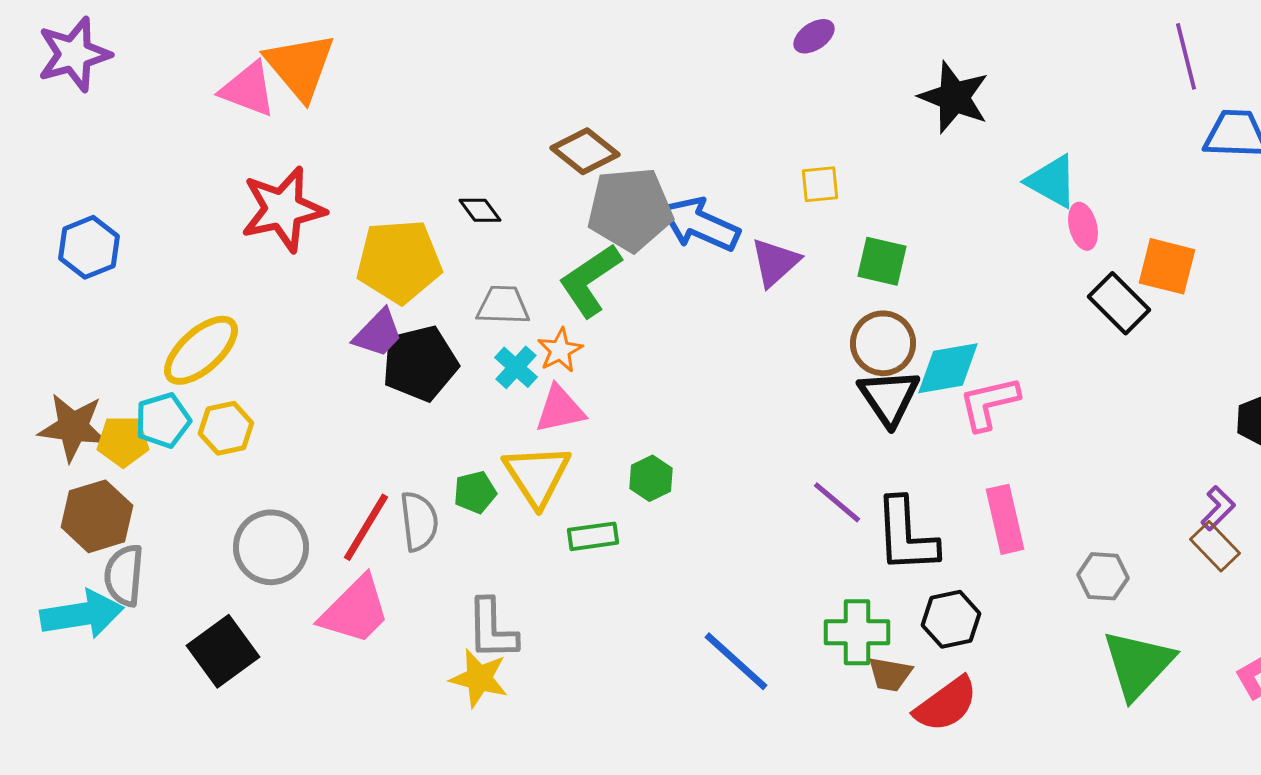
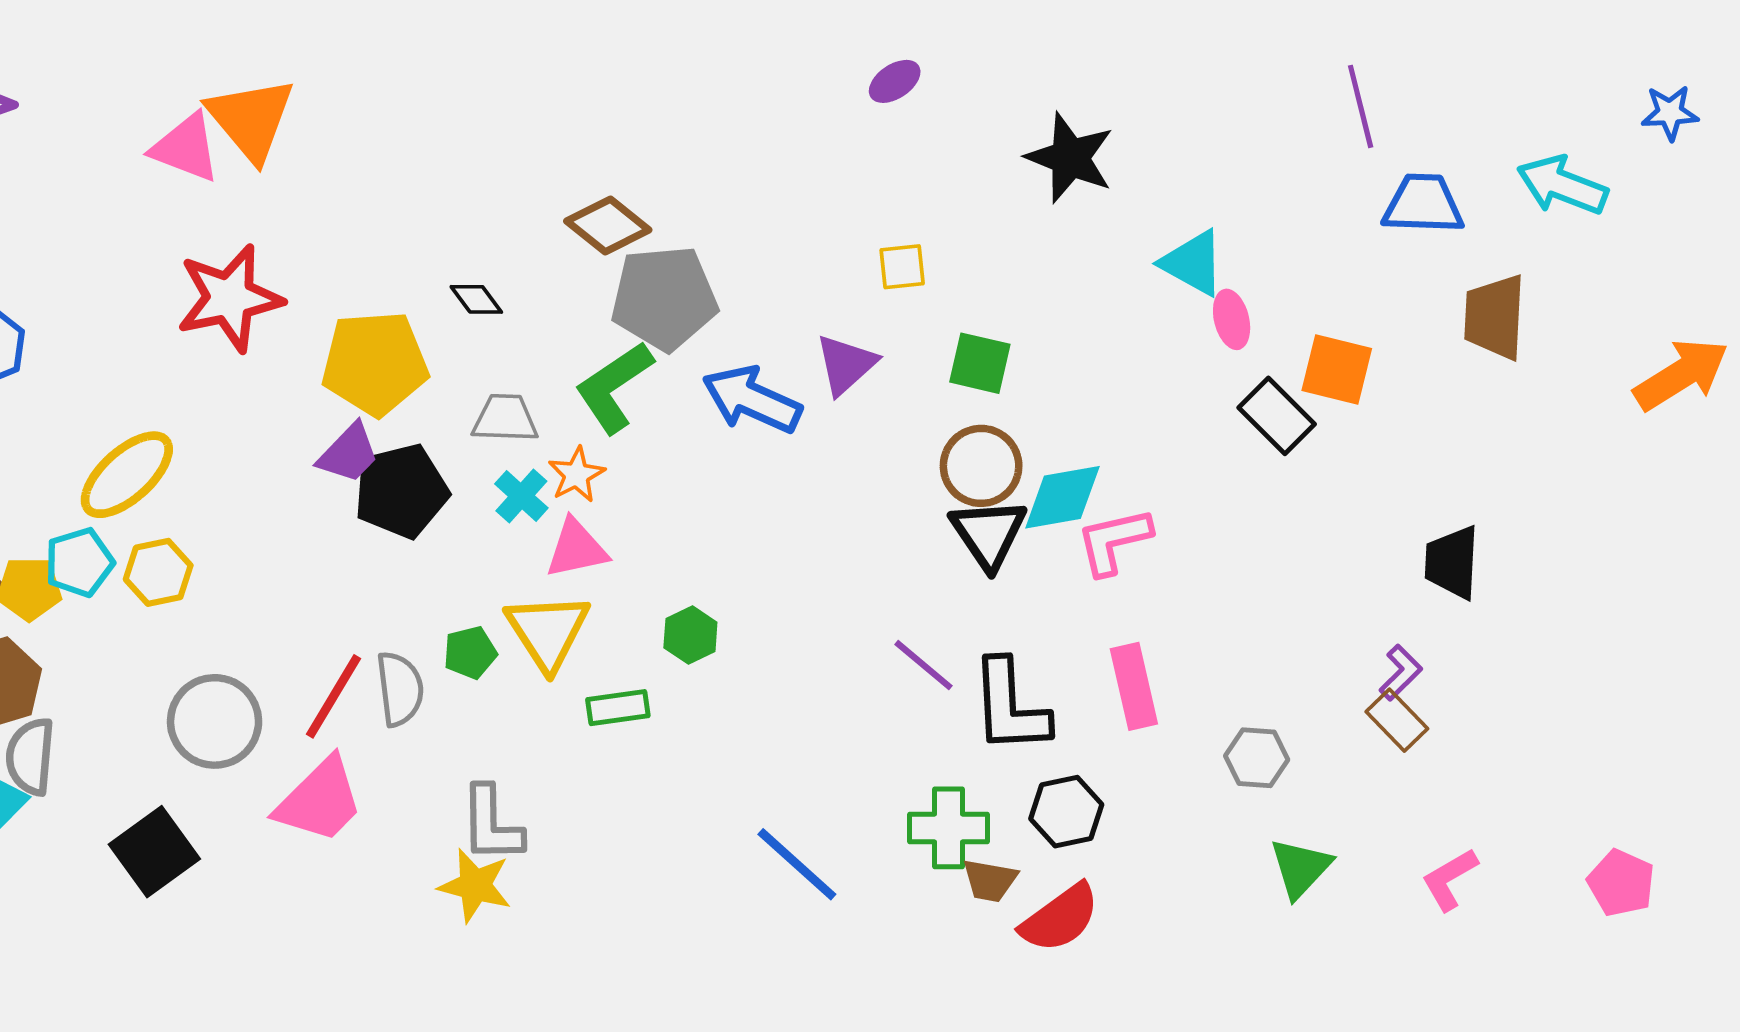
blue arrow: (700, 224) -> (752, 400), moved
green triangle: (1138, 664) -> (1300, 868), size x0.7

